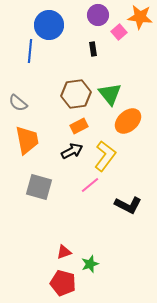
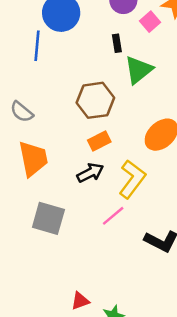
green triangle: (110, 94) -> (139, 70), moved, turned 30

